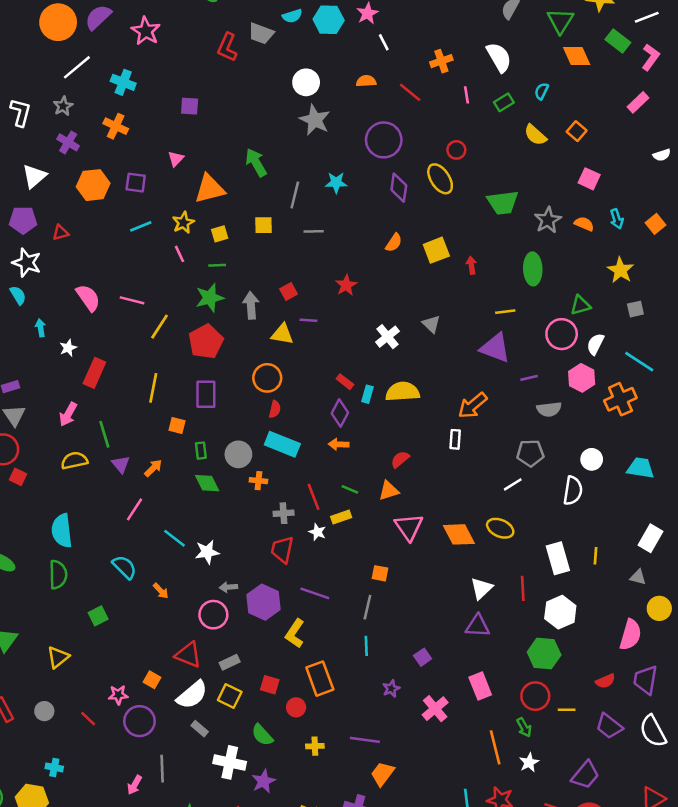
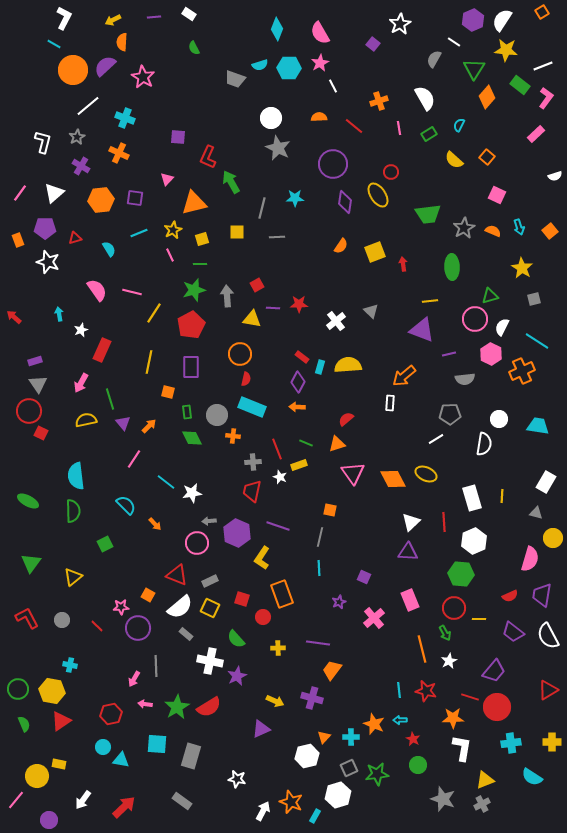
red L-shape: (227, 47) -> (208, 157), moved
orange diamond: (577, 56) -> (487, 97), turned 65
red star: (346, 285) -> (299, 304), moved, turned 30
cyan semicircle: (18, 295) -> (109, 249), moved
purple square: (423, 657) -> (364, 577), turned -32

